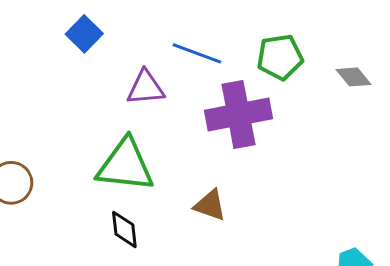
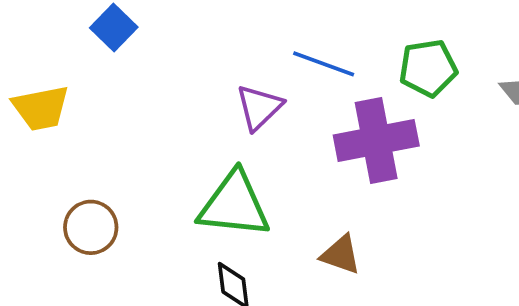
blue square: (84, 34) -> (114, 27), moved
purple triangle: (146, 88) -> (259, 107), turned -39

